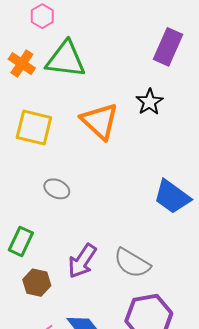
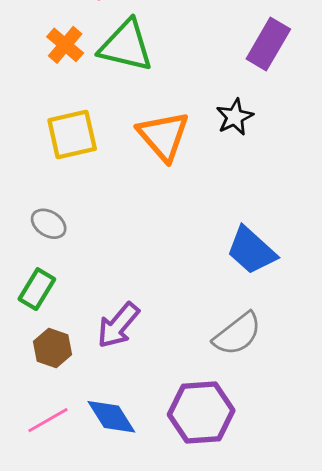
yellow square: (34, 127) -> (72, 135), turned -33
gray ellipse: (57, 189) -> (49, 224), moved
gray semicircle: (132, 263) -> (237, 334), moved, turned -75

